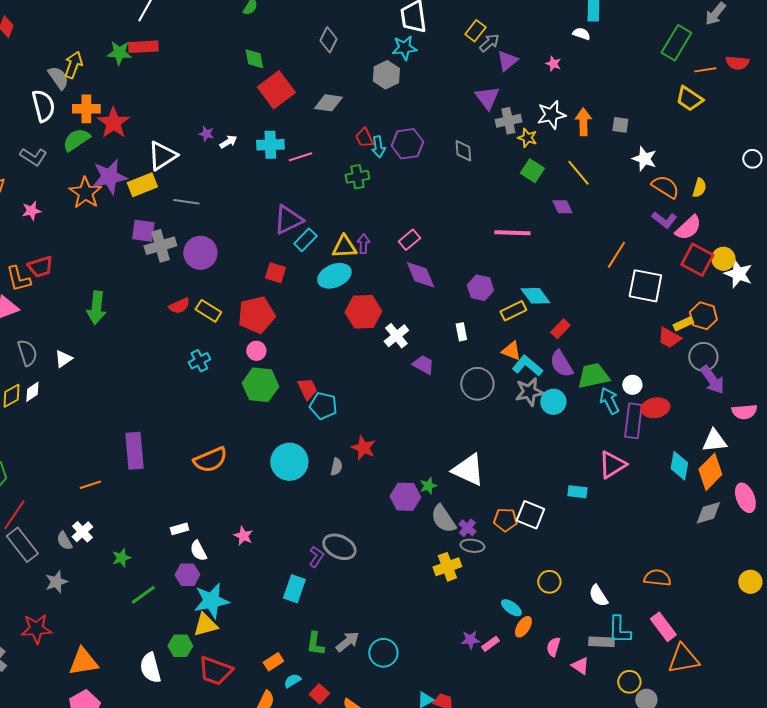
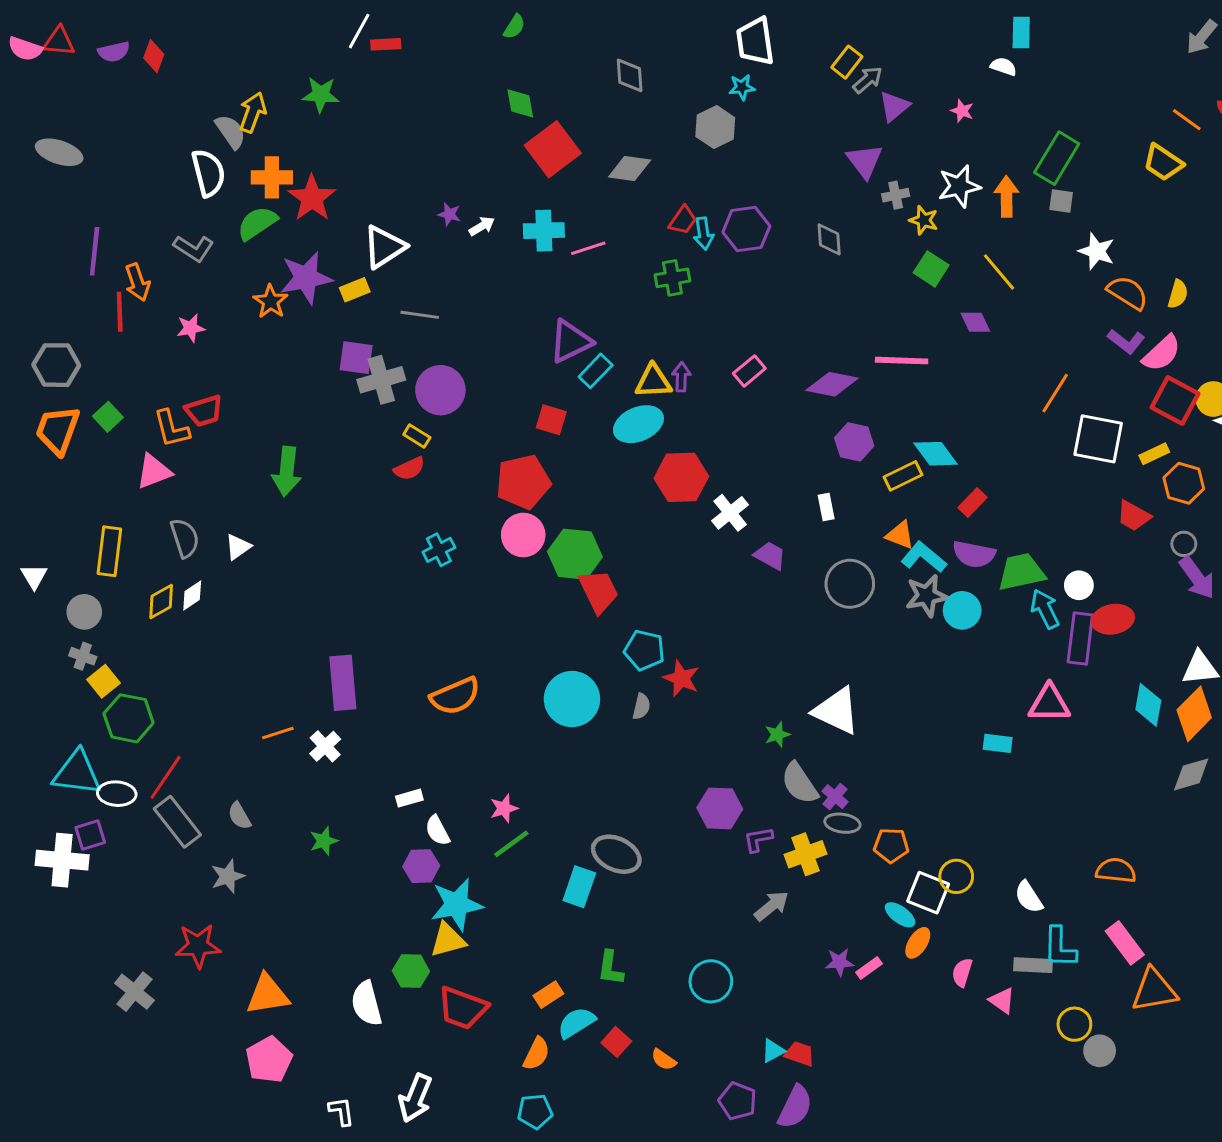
gray diamond: (328, 40) -> (630, 75), turned -30
green rectangle: (676, 43) -> (1057, 158), moved
red rectangle: (143, 47) -> (386, 44), moved, size x0.7
cyan star: (404, 48) -> (742, 87), size x0.7
orange line: (705, 70) -> (1187, 120), turned 45
gray cross: (508, 121) -> (896, 195), size x0.7
red trapezoid: (364, 138) -> (683, 220), turned -120
yellow rectangle: (142, 185) -> (355, 290), size x0.7
orange star: (85, 193) -> (270, 301), size x0.7
purple diamond: (420, 275) -> (832, 384), moved, turned -56
yellow rectangle: (208, 311) -> (417, 436), moved, size x0.7
yellow rectangle: (683, 324) -> (1154, 454), moved
pink circle: (256, 351) -> (523, 535), size x1.5
gray circle: (703, 357) -> (1184, 544), size x0.6
purple semicircle: (561, 364) -> (974, 554), turned -48
green hexagon: (260, 385) -> (575, 554), moved
red trapezoid: (307, 389) -> (599, 591), size x1.4
cyan pentagon: (323, 406) -> (644, 650), moved
pink triangle: (612, 465) -> (1049, 703), turned 32
purple hexagon: (405, 497) -> (720, 808), moved
white square: (530, 515) -> (928, 893), moved
orange pentagon: (505, 520) -> (891, 845), moved
white cross: (82, 532) -> (325, 746), moved
pink star: (243, 536) -> (504, 808), turned 30
gray ellipse: (339, 547) -> (616, 854), moved
purple L-shape: (316, 557) -> (758, 839), moved, turned -135
green line: (143, 595) -> (511, 844), moved
gray arrow: (347, 642) -> (771, 906), moved
cyan semicircle: (292, 681) -> (576, 1023), size x1.5

